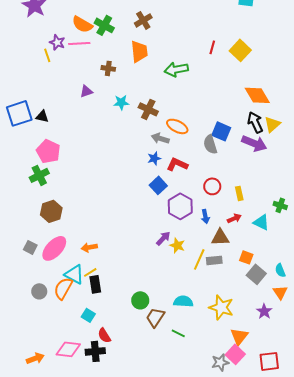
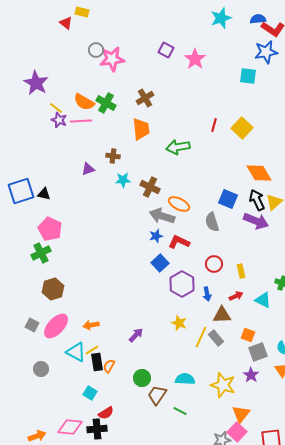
yellow line: (47, 55) -> (56, 108), moved, turned -32
brown cross: (108, 68) -> (113, 156), moved
blue square: (221, 131) -> (228, 199), moved
gray arrow: (160, 138) -> (162, 216), size x1.4
purple arrow: (163, 238) -> (136, 335), moved
gray rectangle: (214, 260) -> (216, 338), turned 56
gray square: (256, 274) -> (258, 352), turned 30
orange semicircle: (63, 288) -> (109, 366), moved, size x0.6
purple star: (264, 311) -> (251, 375), moved
red semicircle: (104, 335) -> (106, 413), turned -91

